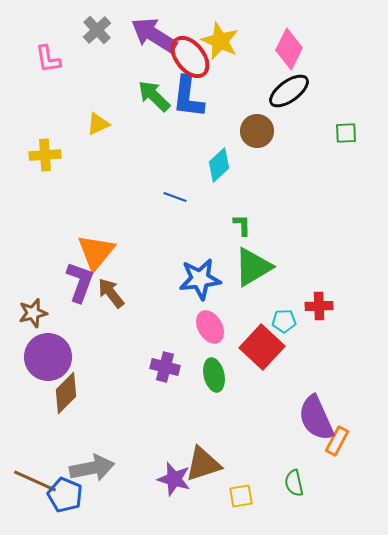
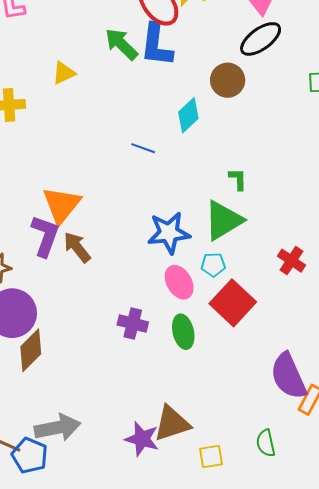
green L-shape: (242, 225) -> (238, 179), moved
red cross: (319, 306) -> (291, 261), turned 36
cyan pentagon: (284, 321) -> (213, 265), moved

